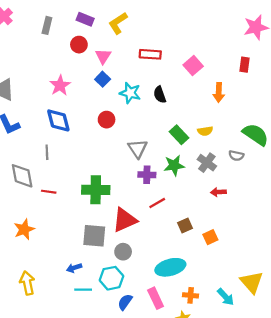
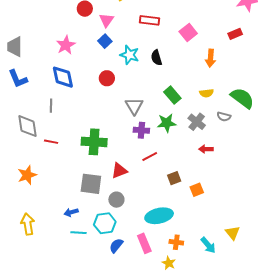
red rectangle: (245, 65) -> (235, 34), turned 56
yellow semicircle: (205, 131) -> (206, 93), moved
red triangle: (125, 220) -> (119, 171), size x0.7
yellow triangle: (252, 282) -> (233, 233), size x0.7

